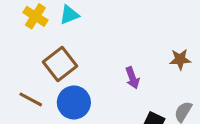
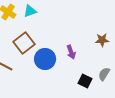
blue circle: (74, 102) -> (45, 59), moved

